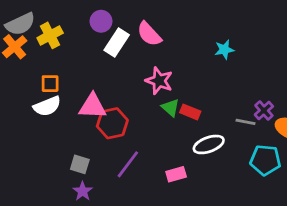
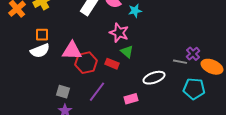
cyan star: (224, 50) -> (135, 11), moved
red rectangle: (190, 112) -> (112, 64), moved

